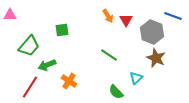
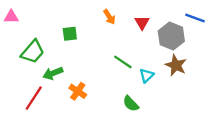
orange arrow: (108, 16) -> (109, 17), moved
cyan triangle: (136, 78) -> (147, 75), moved

